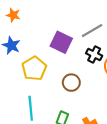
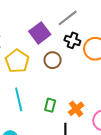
purple square: (61, 42) -> (40, 33), turned 35
brown circle: (71, 83) -> (53, 60), moved

